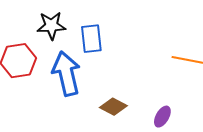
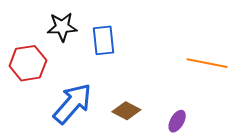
blue arrow: (66, 74) -> (72, 104), moved, turned 54

